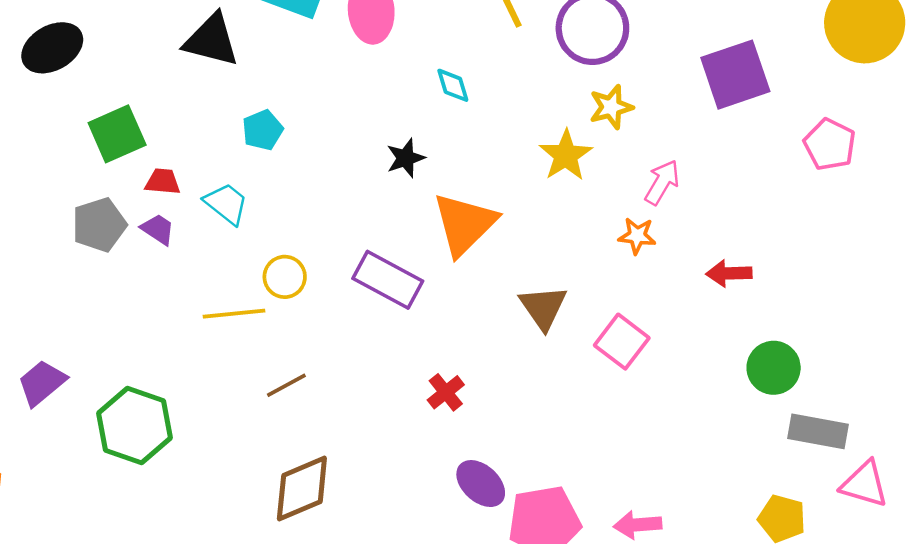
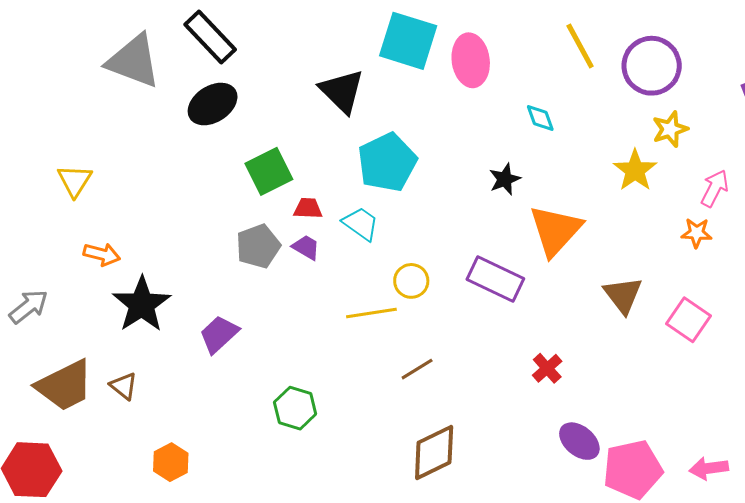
black triangle: (211, 40) -> (342, 91), turned 33
cyan pentagon: (263, 130) -> (387, 162), size x1.8
purple trapezoid: (42, 383) -> (219, 334), moved
green hexagon: (135, 425) -> (295, 408), size x0.7

